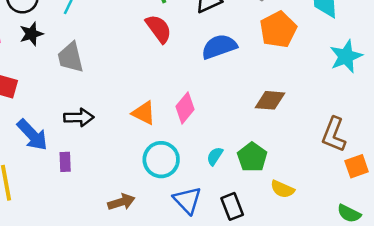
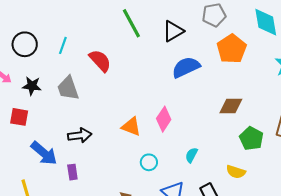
red semicircle: (159, 29) -> (100, 61), moved
black star: (31, 34) -> (32, 86), moved, turned 30
green pentagon: (252, 157) -> (251, 139), moved
cyan circle: (161, 160) -> (149, 162), size x0.6
yellow semicircle: (282, 189) -> (236, 172), moved

